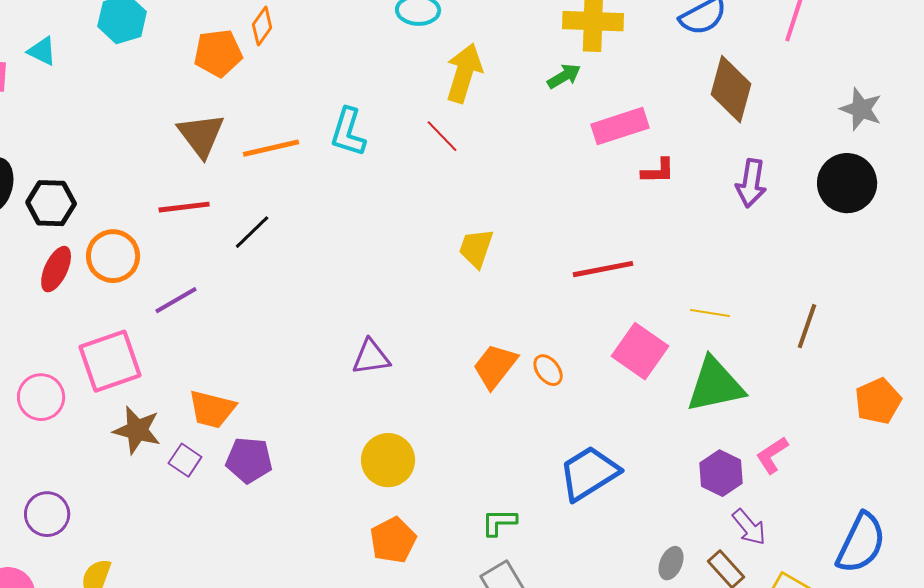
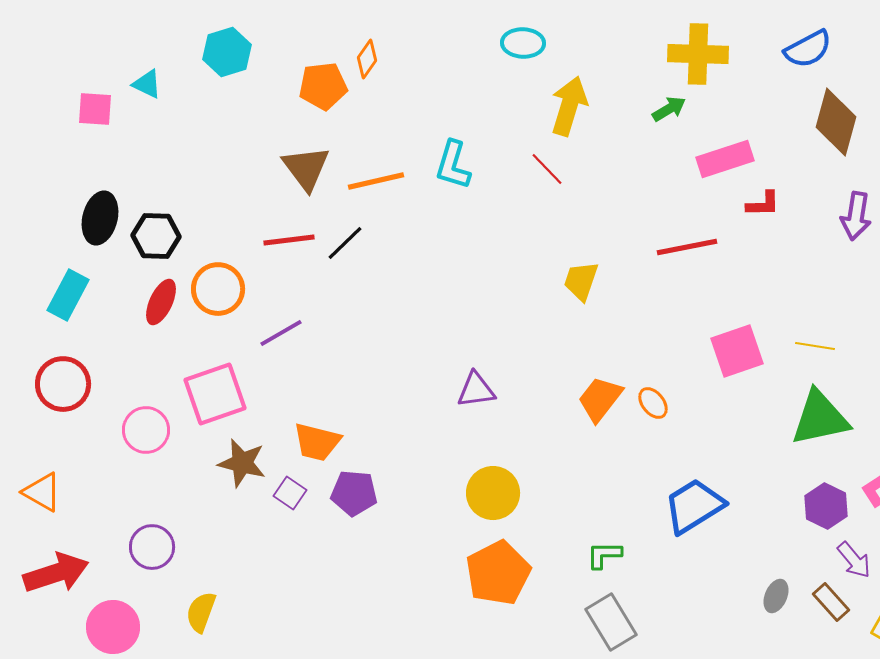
black line: (252, 232) -> (345, 243), moved
red line: (603, 269) -> (687, 247), moved
pink square: (640, 351) -> (737, 351), moved, turned 36
orange pentagon: (393, 540) -> (498, 573), size x1.4

